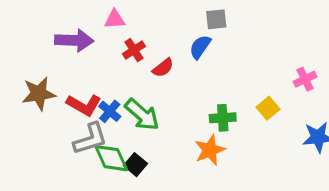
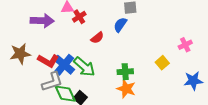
red cross: (134, 50) -> (79, 17), moved
blue cross: (110, 111) -> (64, 65), size x1.5
green cross: (223, 118) -> (125, 72), moved
orange star: (210, 150) -> (126, 89), turned -30

